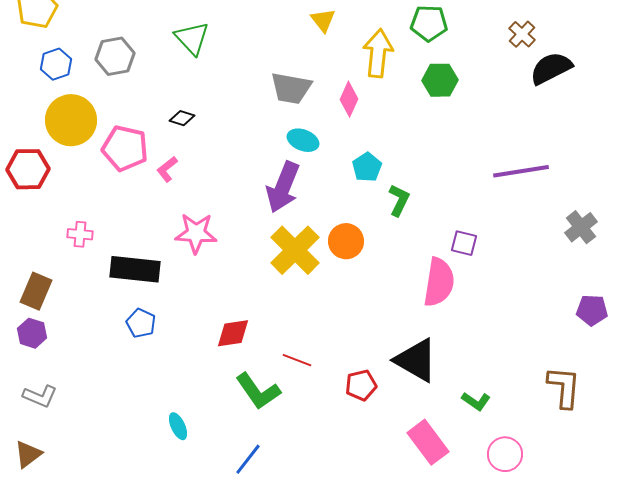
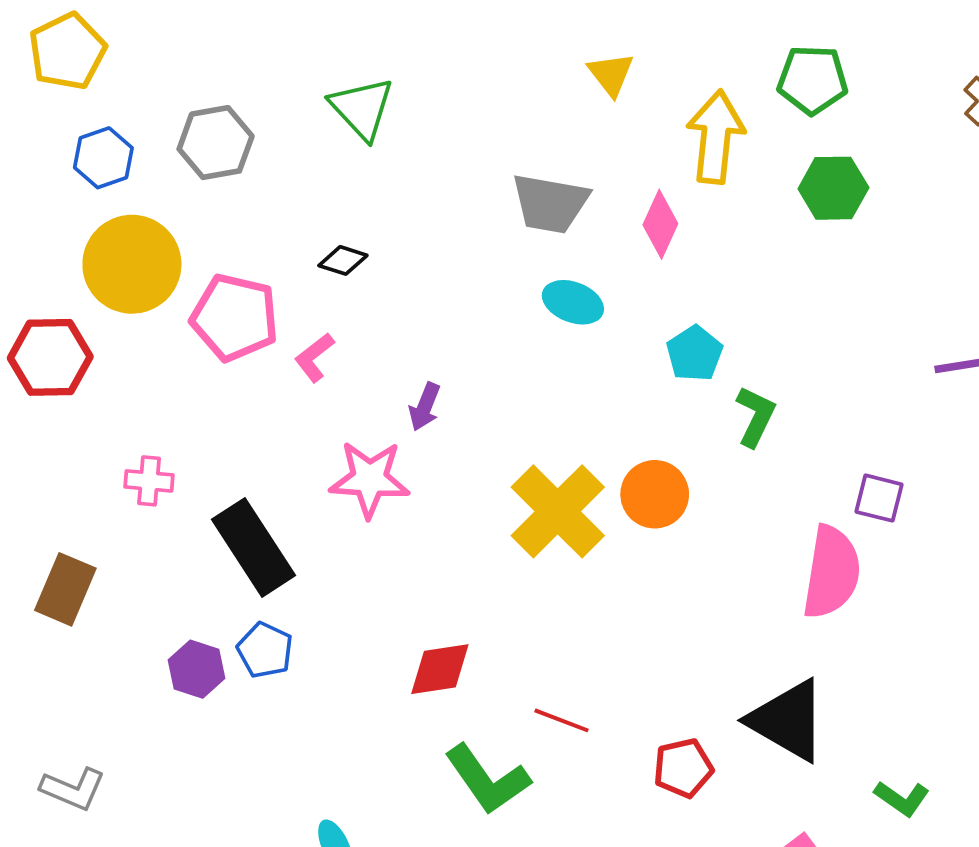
purple arrow: (283, 187) -> (425, 407), moved, size x0.5
black rectangle: (135, 269) -> (254, 547), turned 51
purple hexagon: (32, 333) -> (197, 669), moved

